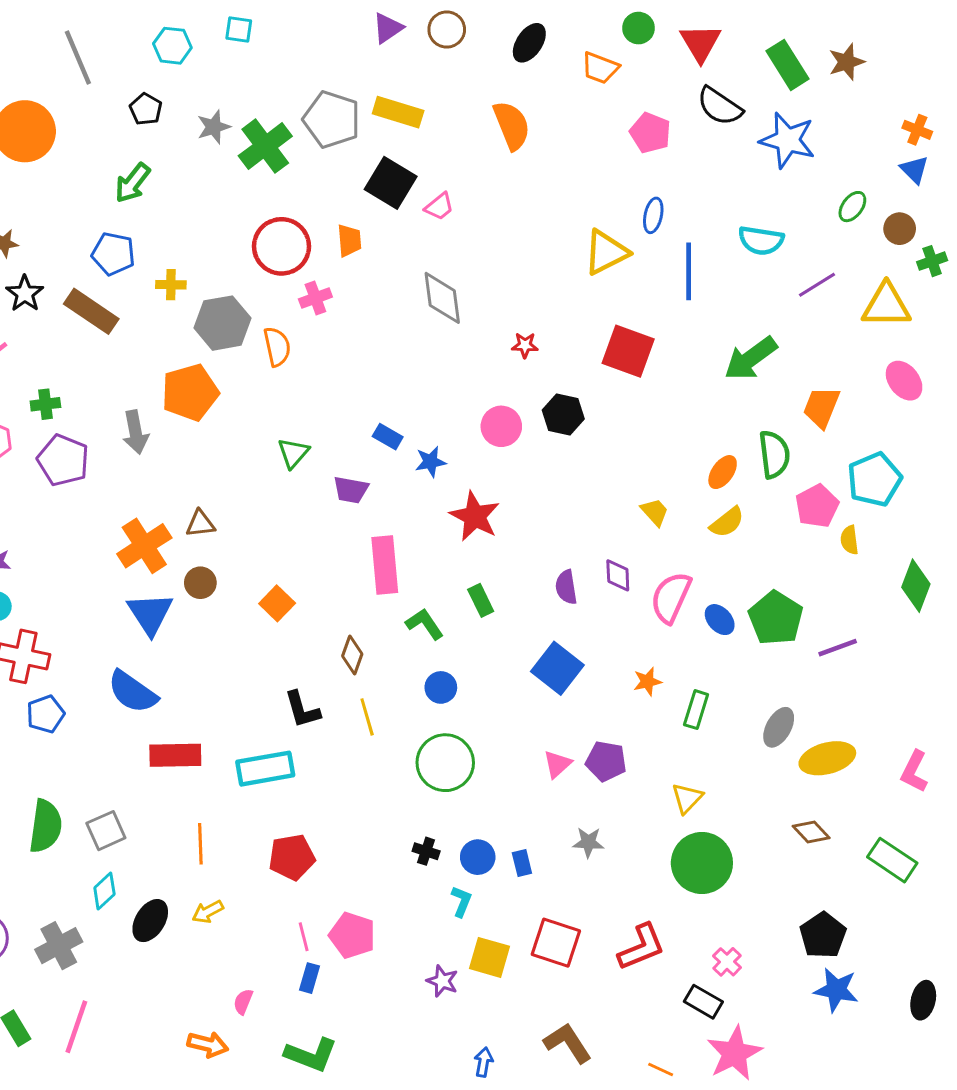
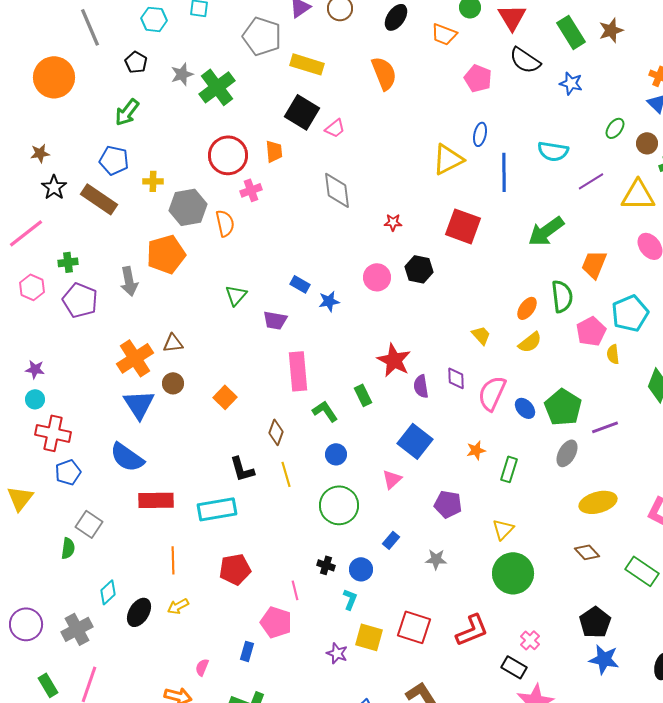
gray pentagon: (332, 119) -> (262, 36), moved
blue star: (787, 140) -> (571, 83), size x0.6
red star: (475, 516) -> (394, 360), moved
gray ellipse: (779, 727) -> (567, 453), moved
pink triangle: (557, 764) -> (392, 479), moved
green semicircle: (45, 826) -> (68, 548), size x0.6
gray square: (106, 831) -> (89, 524), moved, turned -32
blue rectangle: (522, 863) -> (391, 540), moved, turned 54
pink line: (304, 937) -> (295, 590), moved

